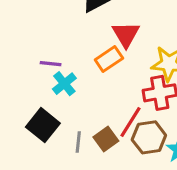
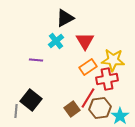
orange rectangle: (109, 59) -> (88, 67), moved
cyan cross: (64, 84) -> (56, 41), moved
gray line: (78, 142) -> (16, 111), moved

